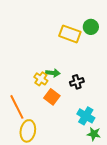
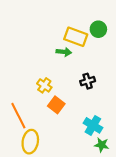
green arrow: (53, 73) -> (64, 52), moved
black cross: (77, 82) -> (88, 81), moved

